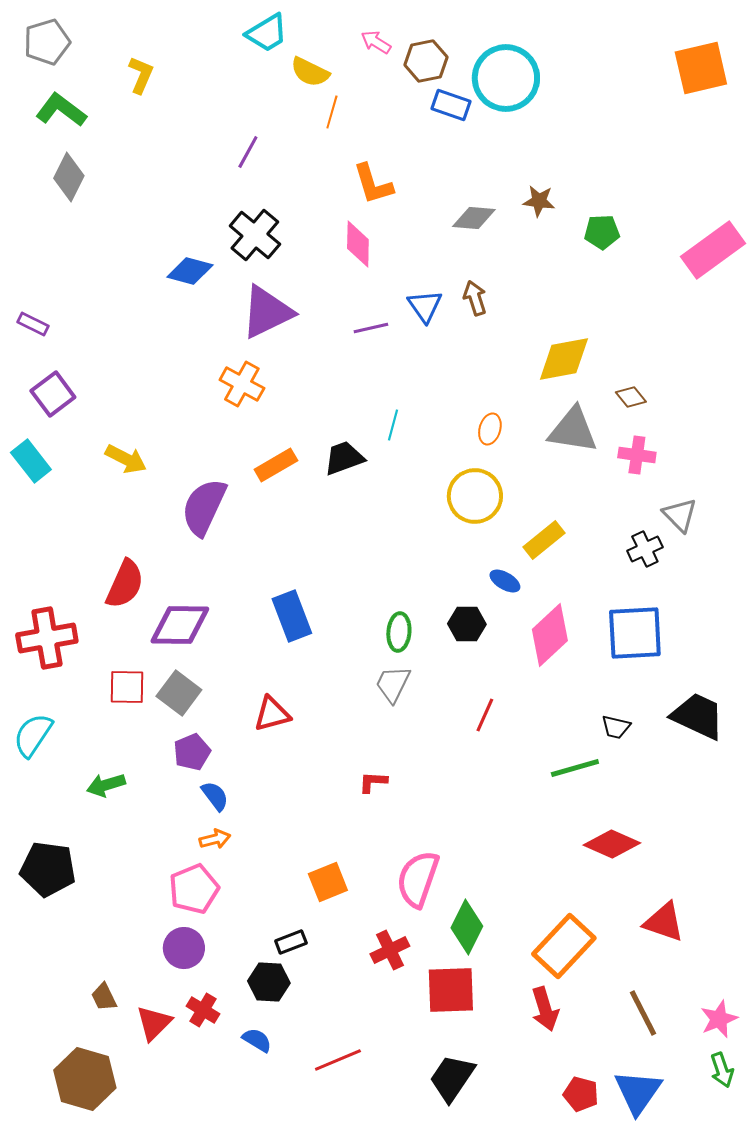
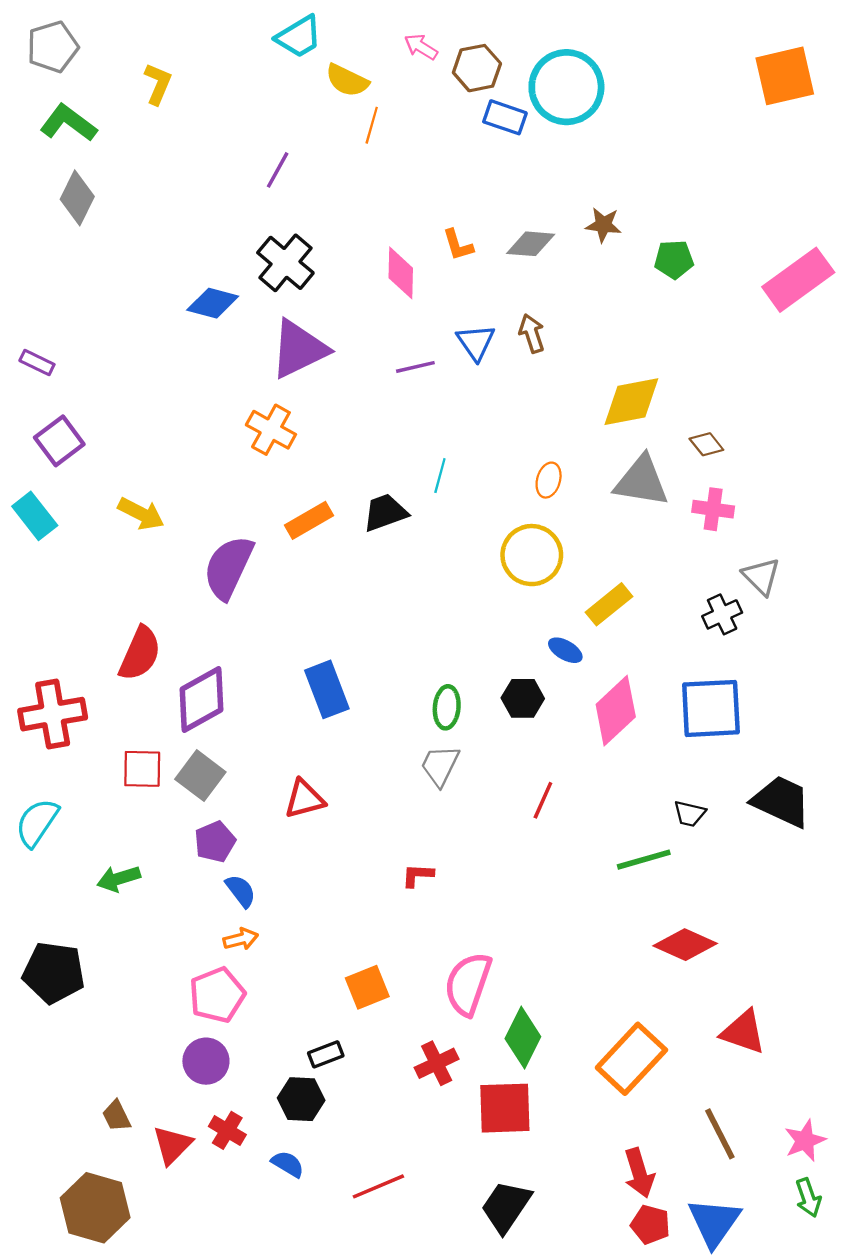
orange L-shape: (373, 184) -> (458, 245), moved, size x0.7
purple diamond: (180, 625) -> (202, 699), turned -30
red arrow: (545, 1009) -> (639, 1173), moved

